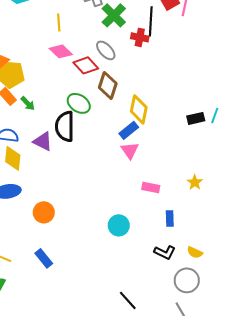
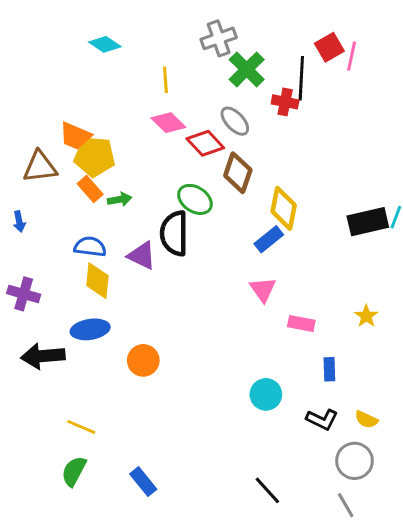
green arrow: (28, 103) -> (120, 199), turned -56
black rectangle: (196, 118) -> (368, 222), size x1.5
pink triangle: (130, 150) -> (263, 290), moved
cyan circle: (119, 225) -> (266, 394), moved
blue rectangle: (44, 258) -> (143, 482), moved

